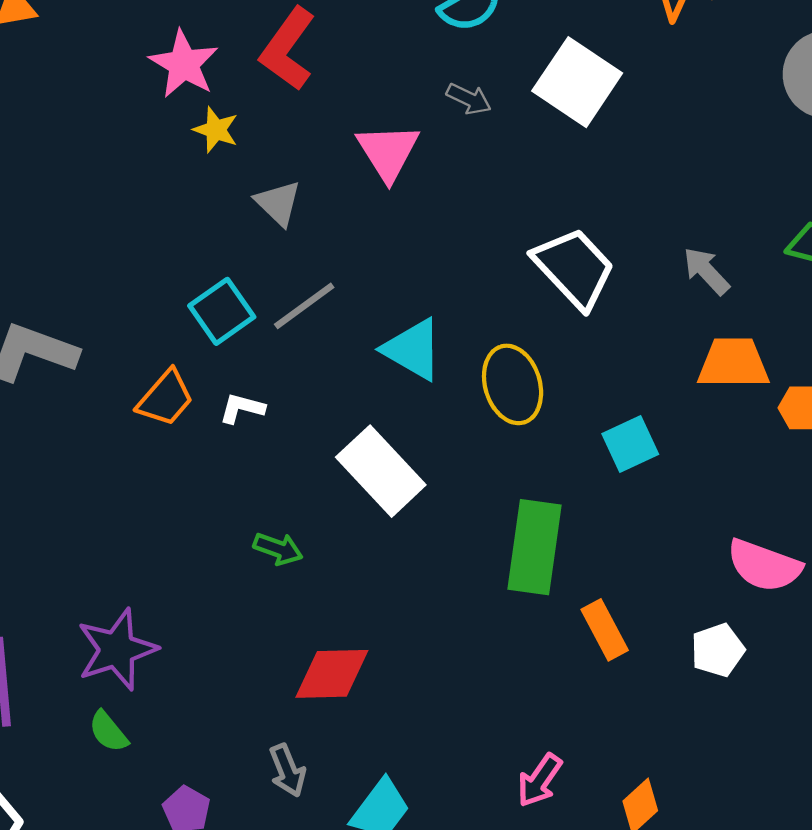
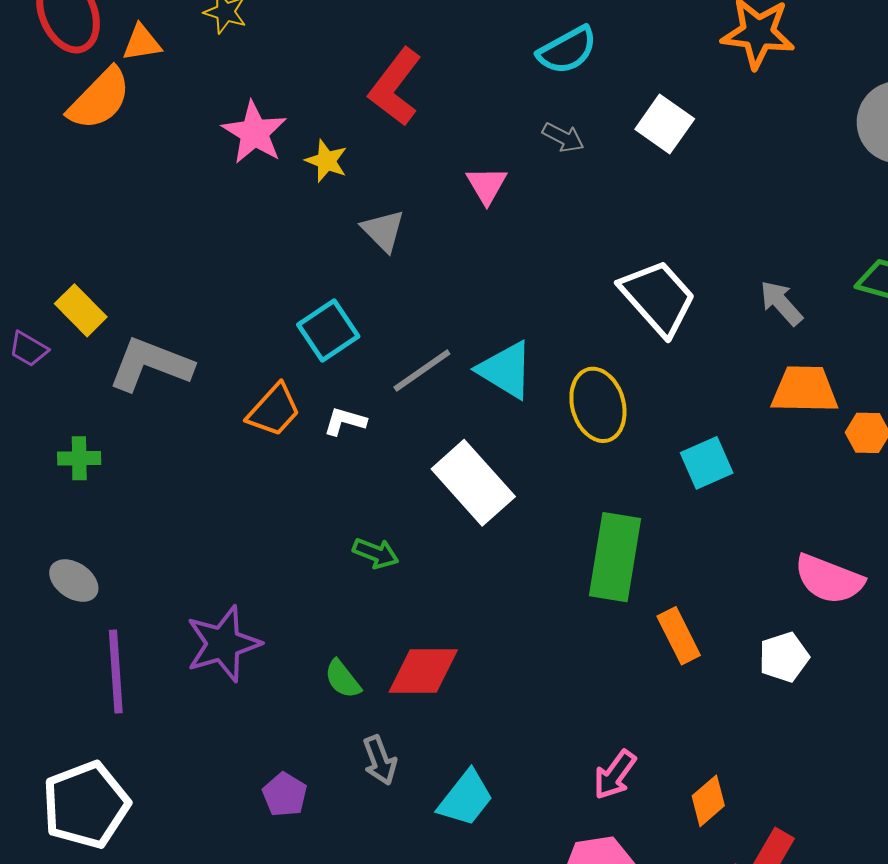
pink star: (184, 64) -> (254, 133), moved
white square: (577, 82) -> (665, 124), size x0.7
pink triangle: (388, 152) -> (487, 185), size x0.7
gray line: (304, 306) -> (422, 371), moved
green semicircle: (108, 731) -> (343, 679), moved

